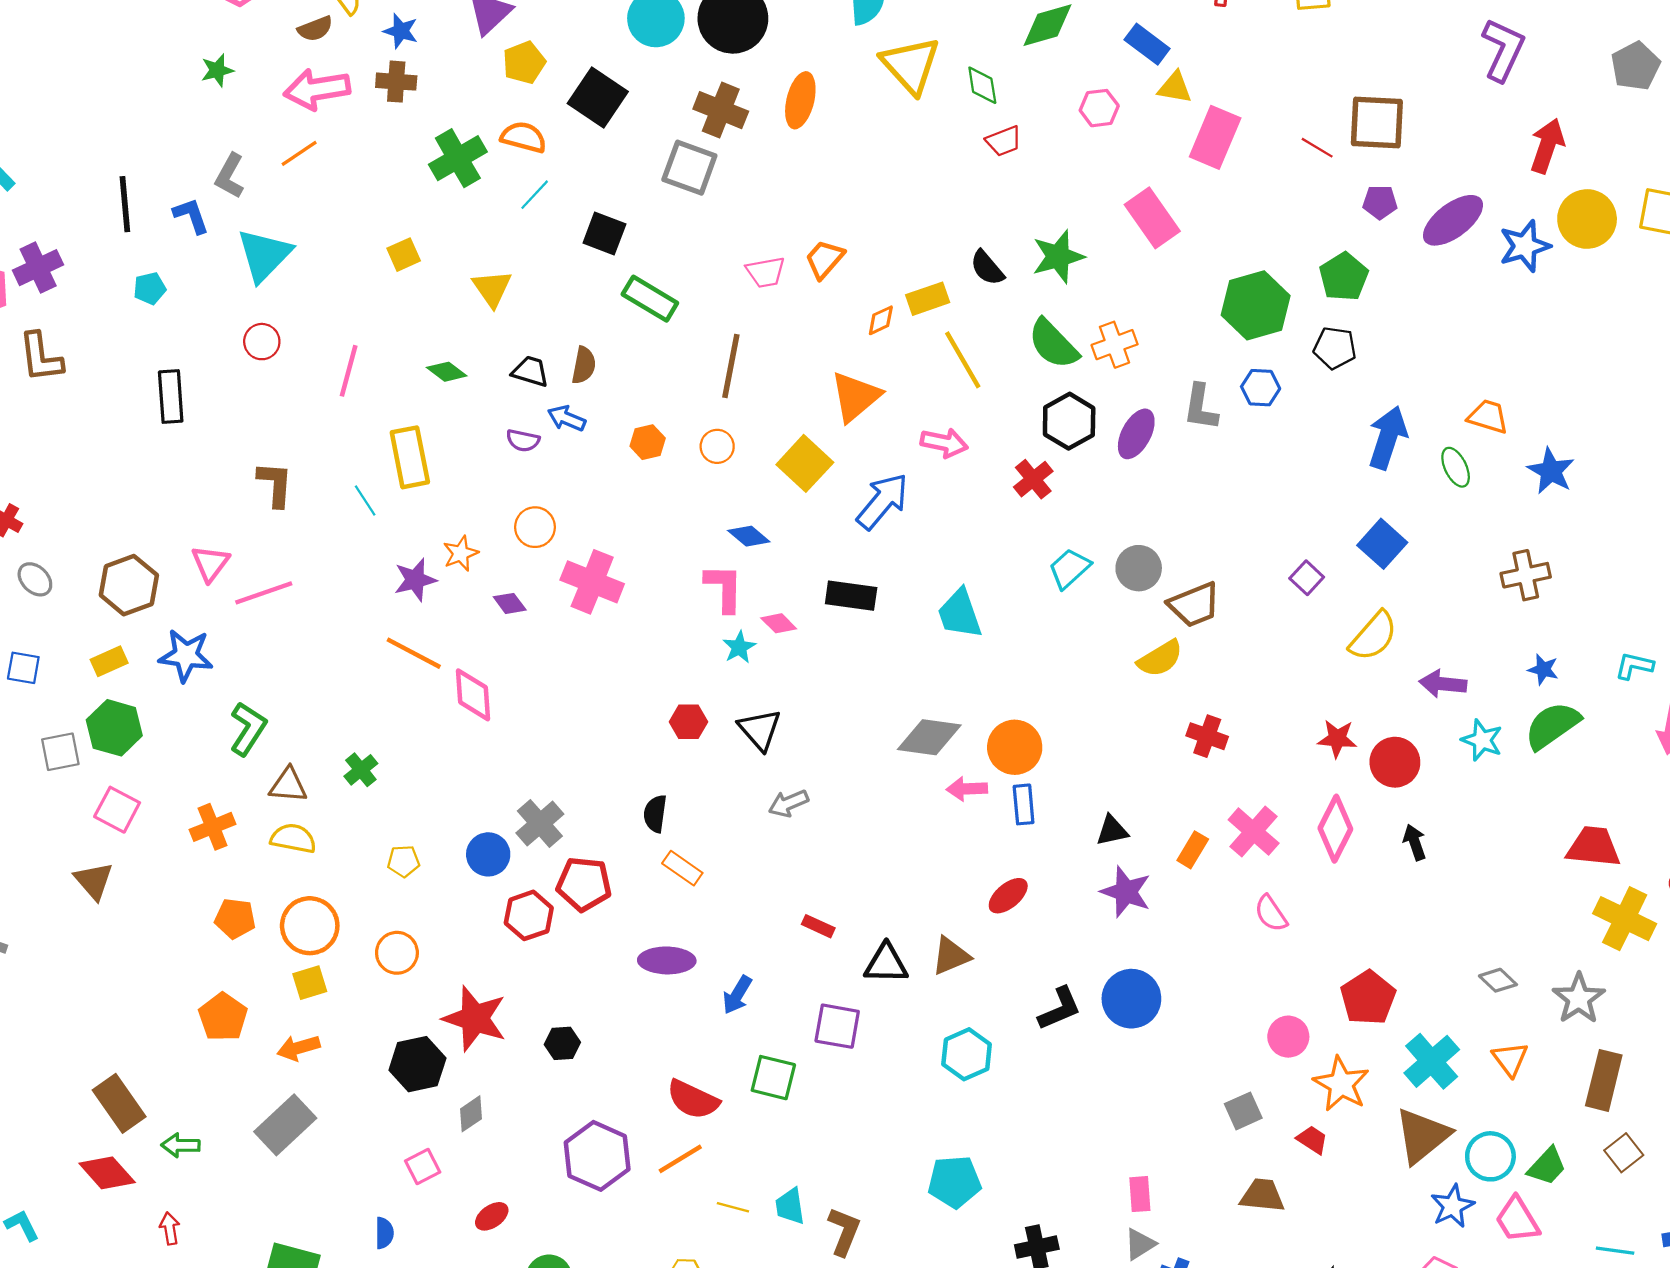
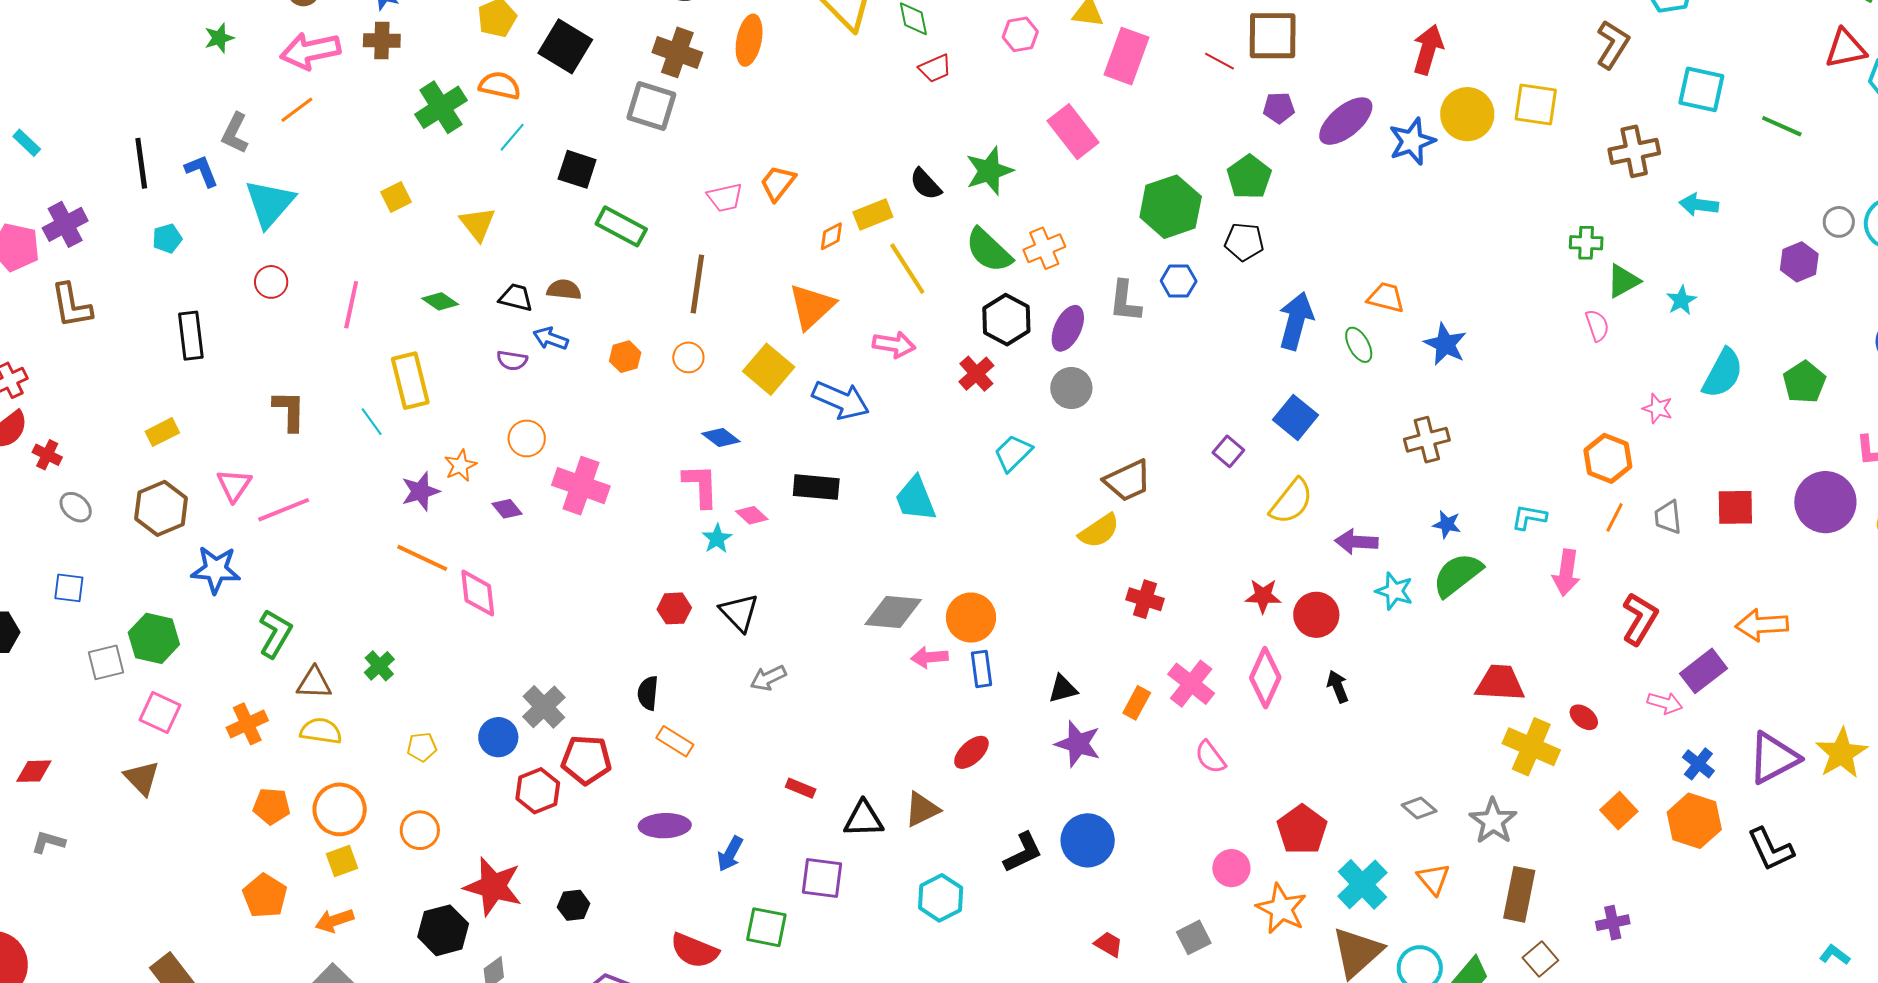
brown semicircle: (584, 365) -> (564, 290), turned -92
blue arrow: (883, 501) -> (841, 400), turned 76
gray circle: (1139, 568) -> (1071, 388), moved
yellow rectangle: (109, 661) -> (162, 432), moved
red trapezoid: (1312, 1140) -> (1109, 944), moved

